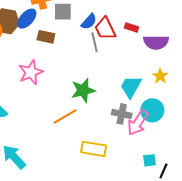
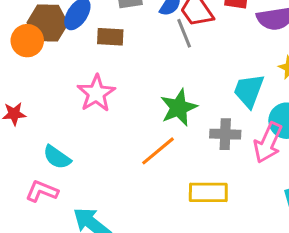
gray cross: (122, 114) -> (225, 134), moved

